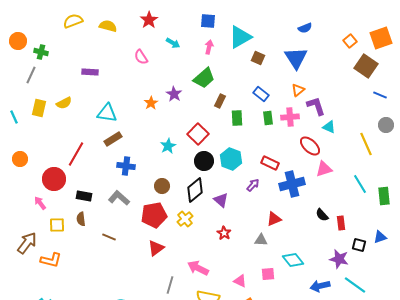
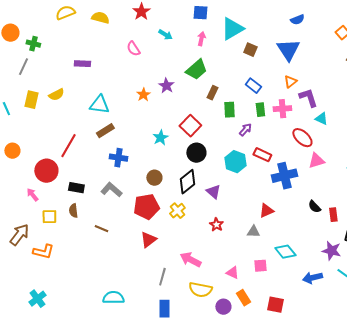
cyan hexagon: (231, 159) -> (235, 162), moved
purple arrow: (253, 185) -> (245, 130), moved

